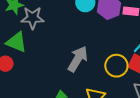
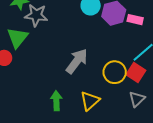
green triangle: (16, 42) -> (17, 38), turned 40

